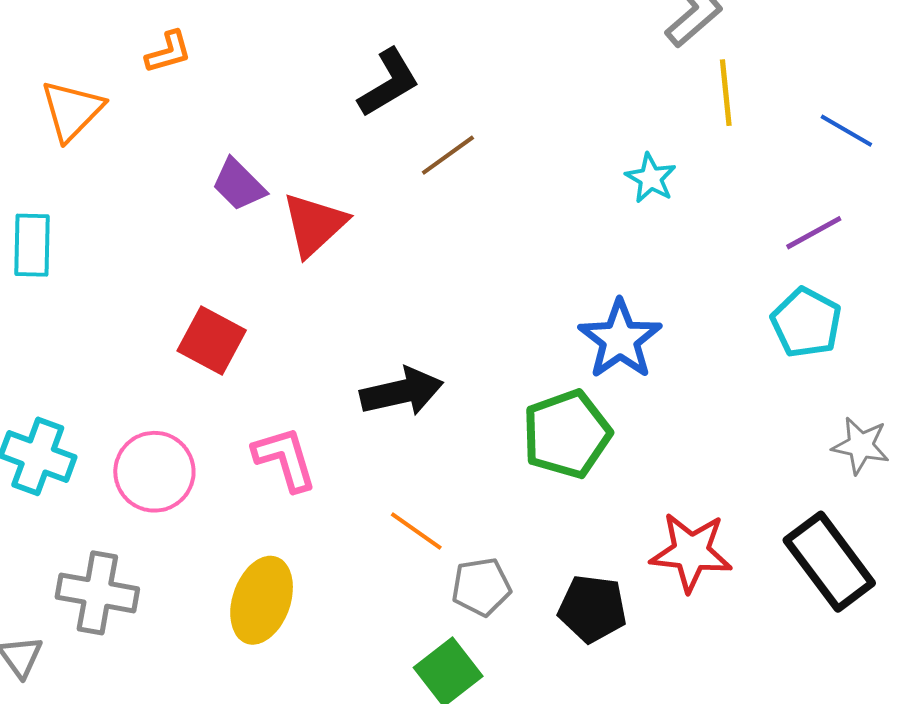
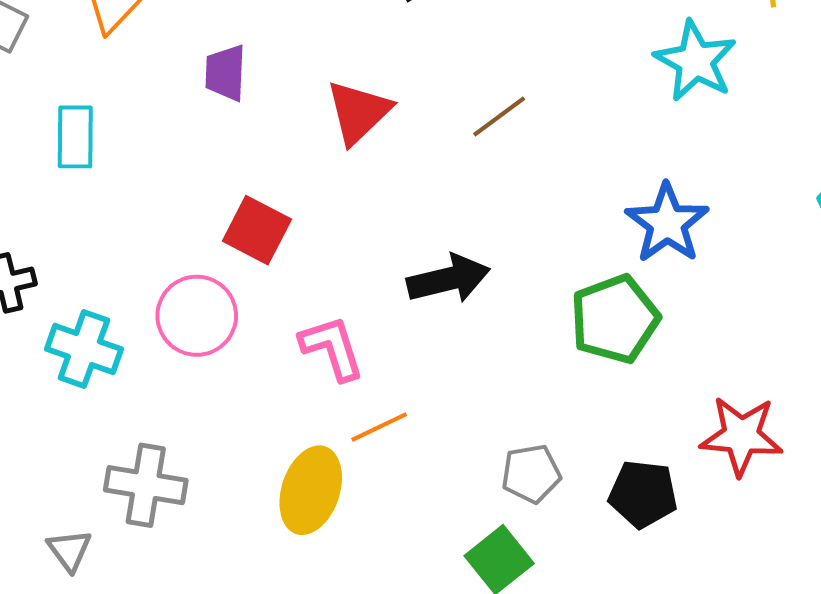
brown line: (448, 155) -> (499, 117), moved
cyan star: (651, 178) -> (695, 61), size x1.6
purple trapezoid: (239, 185) -> (225, 73), moved, turned 48
pink circle: (154, 472) -> (197, 316), moved
orange line: (416, 531) -> (379, 427), moved, turned -60

